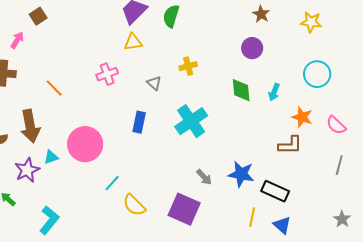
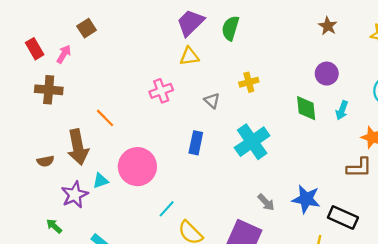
purple circle: (252, 48) -> (327, 74), moved
orange line: (54, 88) -> (105, 118), moved

